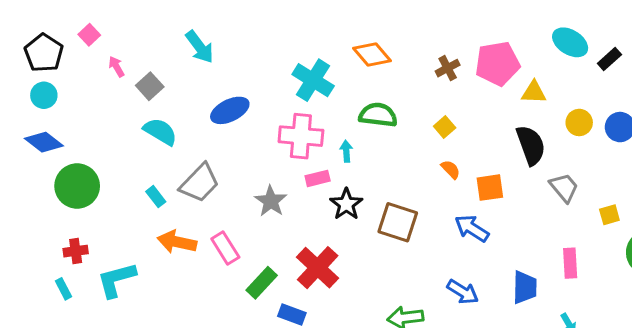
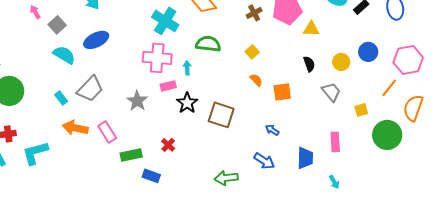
blue ellipse: (230, 110) -> (96, 40), moved
yellow circle: (579, 122) -> (341, 62), moved
black semicircle: (531, 145) -> (309, 64), size x0.6
blue arrow: (472, 228) -> (272, 130), moved, size x0.6
red cross: (318, 268) -> (168, 145), size x0.5
green rectangle: (262, 283) -> (131, 155), turned 35

